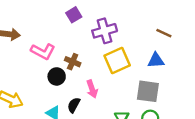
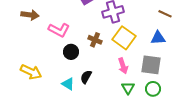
yellow square: (117, 60) -> (124, 38), turned -30
brown cross: (73, 62) -> (95, 40), moved
pink arrow: (92, 89) -> (123, 66), moved

